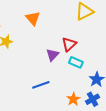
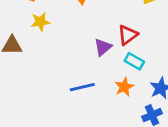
orange star: (73, 99) -> (124, 87), moved

